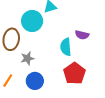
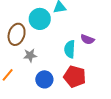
red pentagon: (74, 73) -> (75, 77), turned -30
blue circle: (35, 81) -> (44, 79), moved

